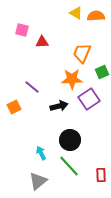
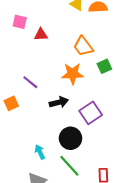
orange trapezoid: (82, 53) -> (83, 46), turned -60
purple square: (89, 99) -> (91, 113), moved

